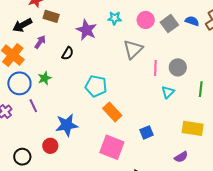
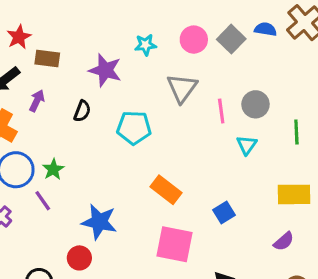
green star: (45, 78) -> (53, 169), moved
cyan pentagon: (96, 86) -> (134, 128), moved
blue star: (67, 125) -> (99, 222), turned 30

